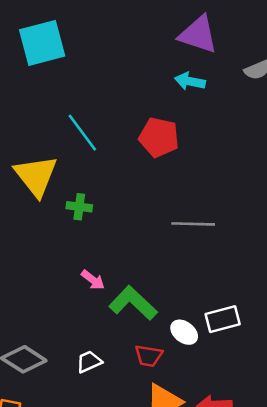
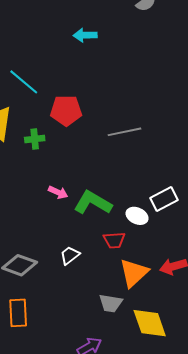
cyan arrow: (190, 81) -> (85, 35), moved
red pentagon: (159, 137) -> (66, 110), moved

